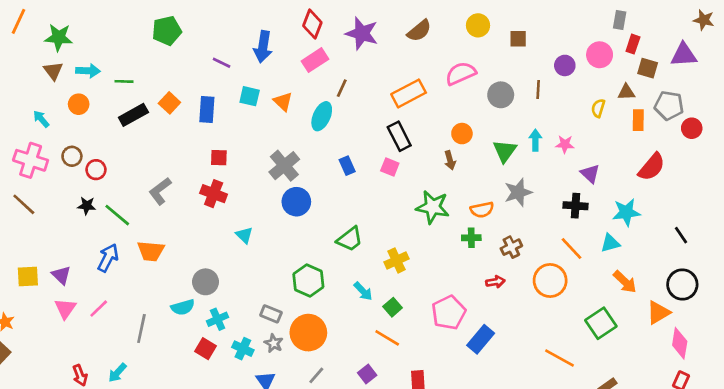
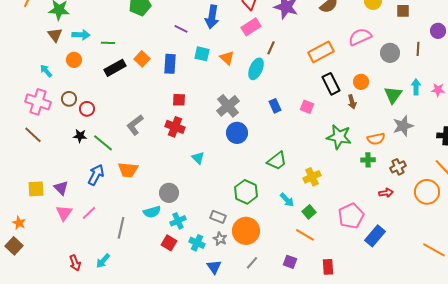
black rectangle: (399, 136) -> (331, 84), moved
purple square: (367, 374) -> (290, 262), turned -32

